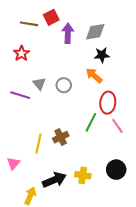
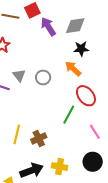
purple arrow: (68, 33) -> (48, 27), turned -36
red ellipse: (108, 103) -> (86, 96), turned -45
pink line: (117, 126) -> (95, 132), moved
brown cross: (61, 137) -> (39, 138), moved

